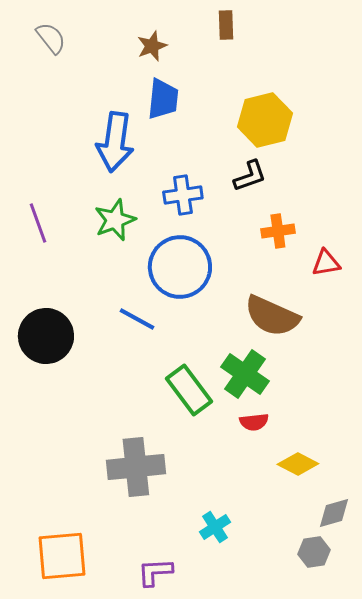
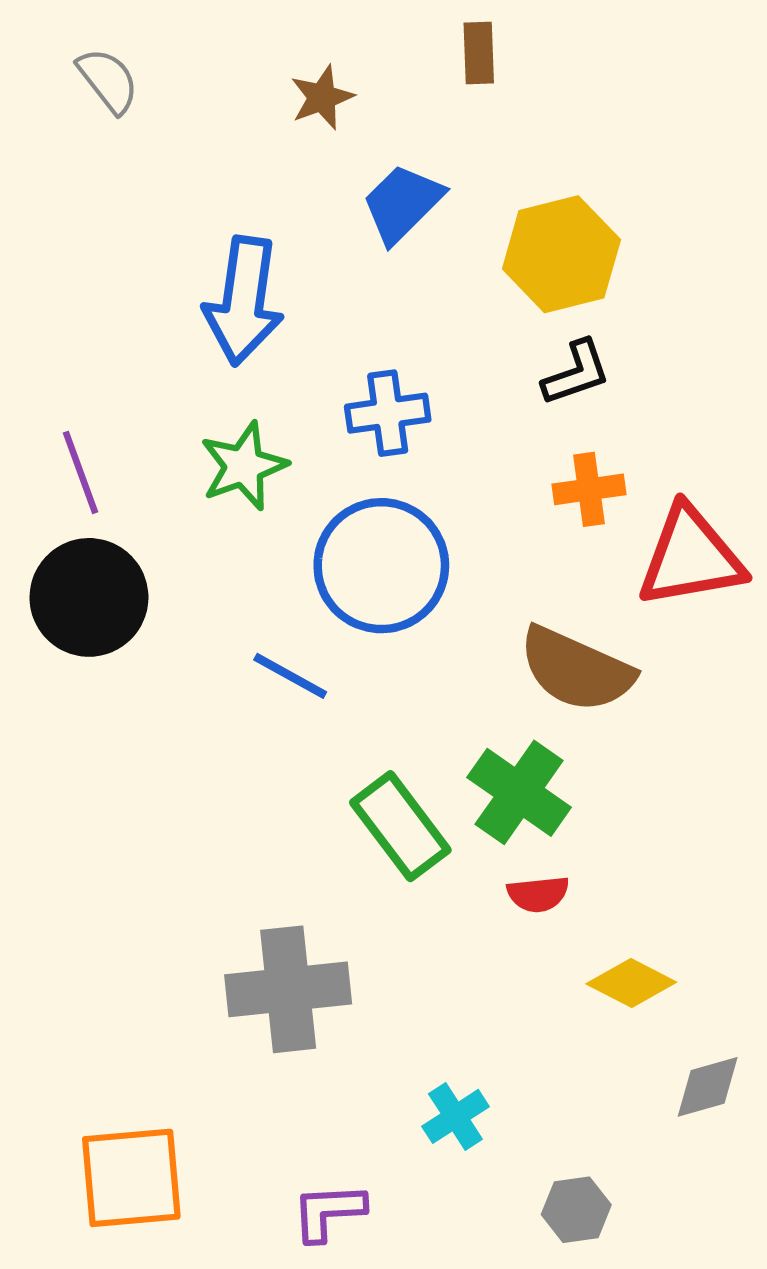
blue trapezoid: (163, 99) -> (403, 203), moved, turned -141
black L-shape: (250, 176) -> (576, 373), moved
red triangle: (326, 263) -> (691, 557), size x1.8
black circle: (46, 336) -> (89, 597), moved
gray hexagon: (314, 552) -> (576, 1210), moved

